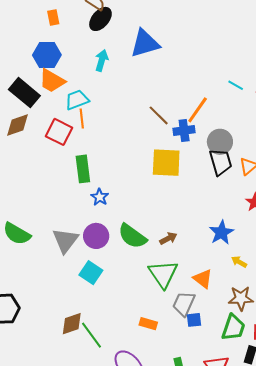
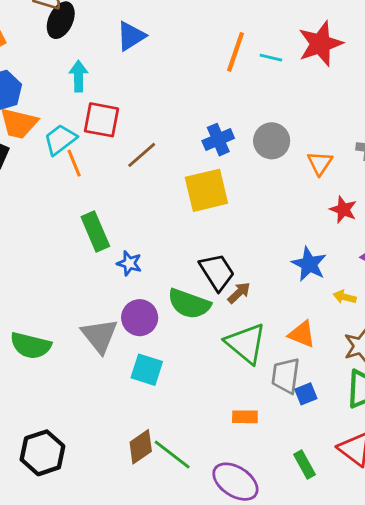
blue triangle: (145, 43) -> (131, 36), size x0.7
orange line: (198, 110) -> (235, 52), moved
brown line: (159, 115) -> (142, 155), moved, turned -70
red square: (59, 132) -> (101, 120), moved
black trapezoid: (221, 162) -> (217, 272), moved

